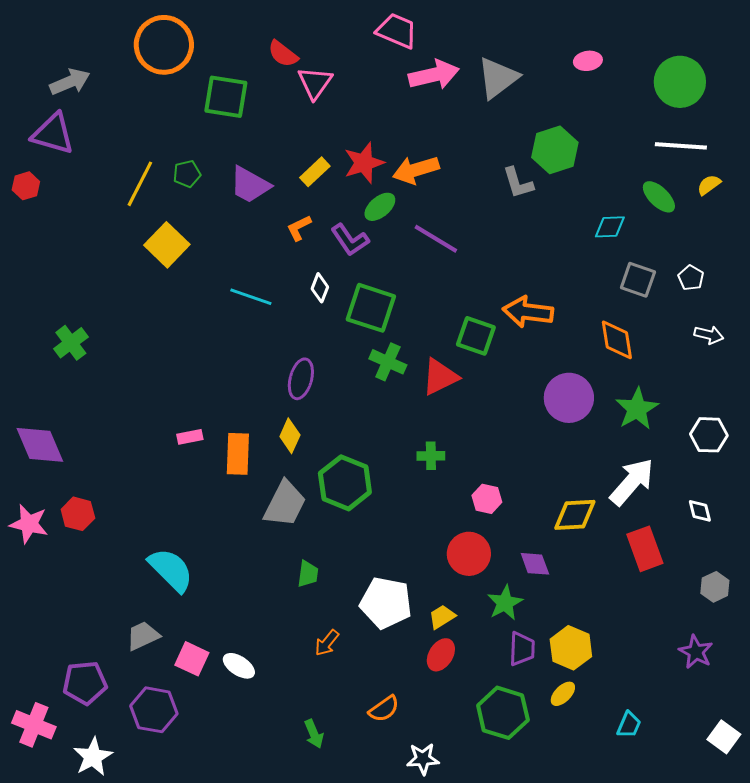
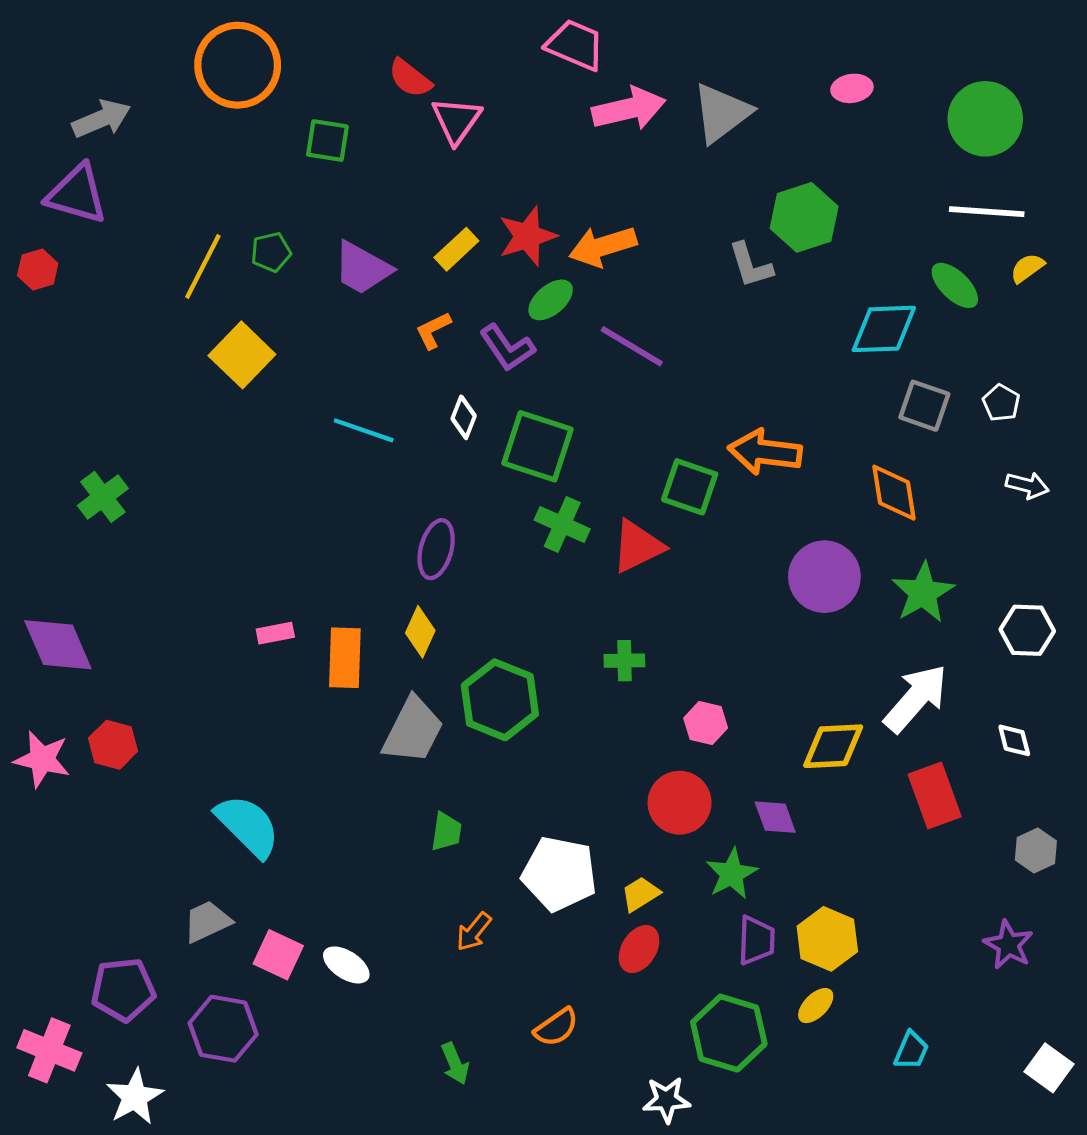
green square: (226, 97) -> (327, 141), size x0.7
cyan diamond: (610, 227) -> (884, 329), size x1.5
white star: (423, 759) -> (666, 1100), moved

